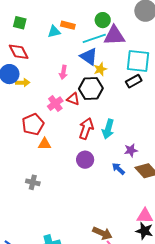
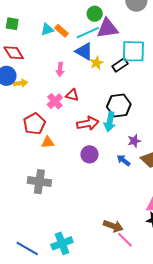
orange rectangle: (68, 25) -> (61, 31), moved, turned 32
black rectangle: (134, 81) -> (120, 65), moved
black hexagon: (91, 88) -> (119, 105), moved
red arrow: (86, 129) -> (88, 123), turned 65
gray cross: (33, 182) -> (39, 182), size x1.6

